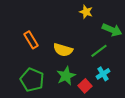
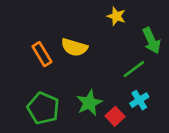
green arrow: (112, 30) -> (151, 41), turned 42
yellow semicircle: (63, 50) -> (74, 47), moved

